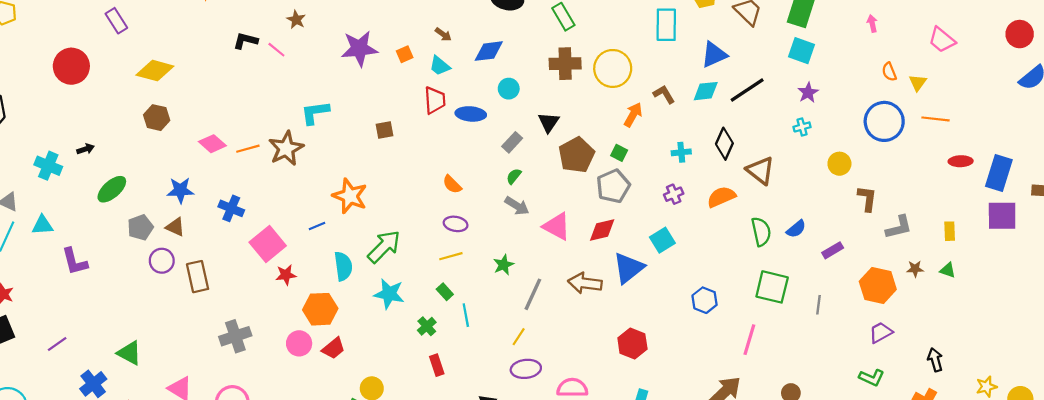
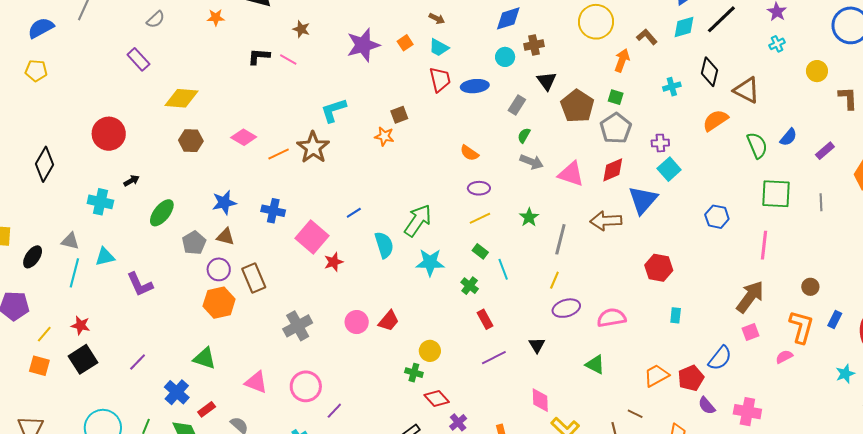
blue diamond: (489, 51) -> (508, 18), moved
brown cross: (565, 64) -> (534, 45), moved, size x0.7
red circle: (71, 66) -> (109, 134), moved
pink diamond: (212, 144) -> (244, 137), moved
purple cross: (674, 194) -> (660, 143), moved, turned 30
orange star: (350, 196) -> (384, 136), moved, size x0.6
orange hexagon: (320, 309) -> (219, 303), moved

